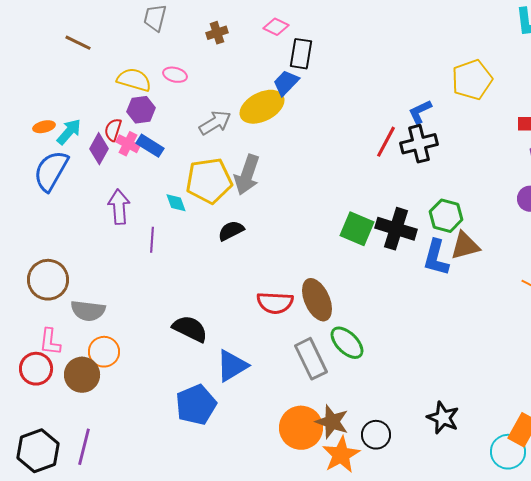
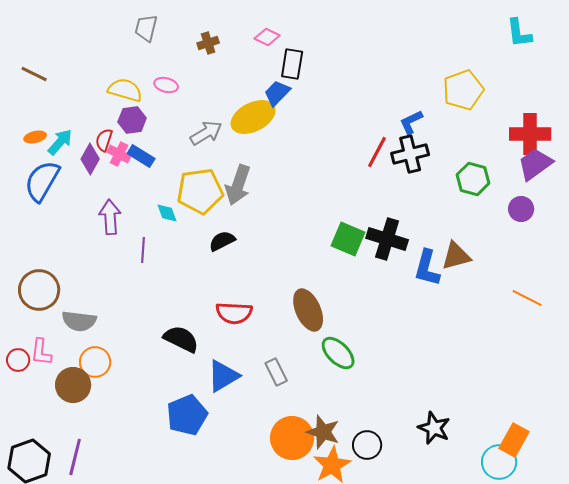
brown line: (78, 43) -> (34, 74), moved
green hexagon: (446, 216) -> (473, 179), moved
red semicircle: (275, 303) -> (234, 313), moved
gray rectangle: (311, 359) -> (276, 372), moved, size x0.7
red circle: (36, 369) -> (18, 360), moved, size x0.7

